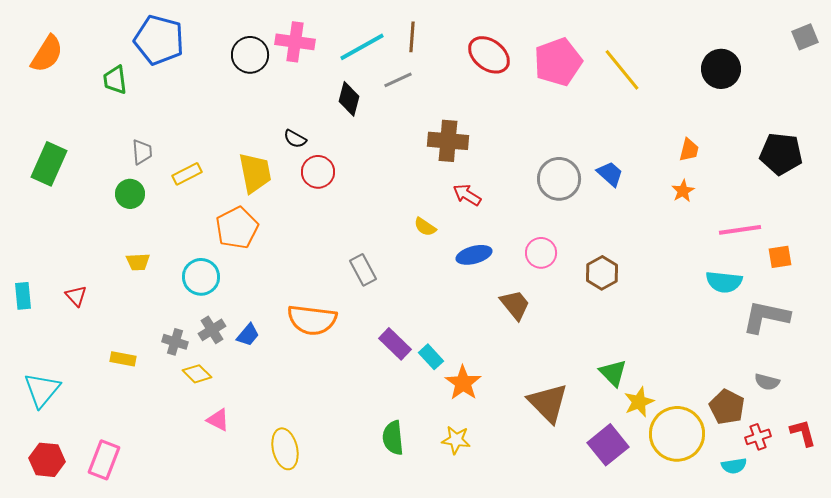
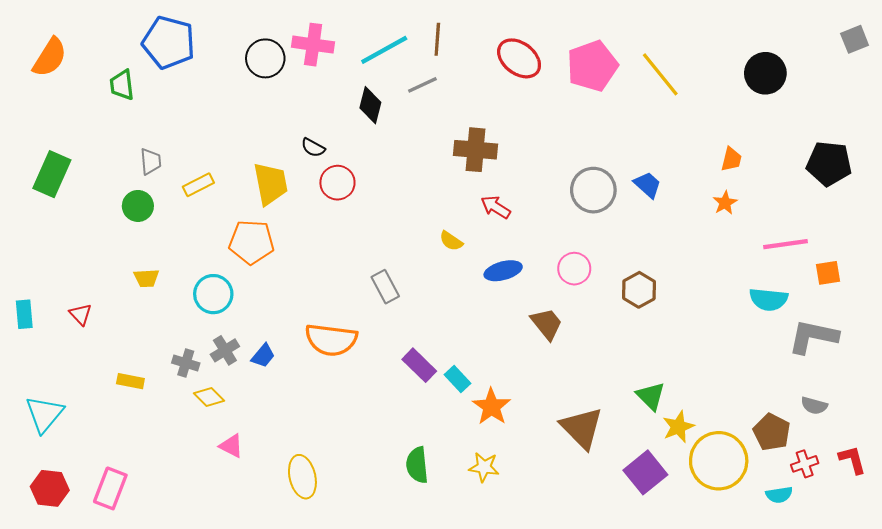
orange pentagon: (237, 228) -> (251, 242), turned 30

